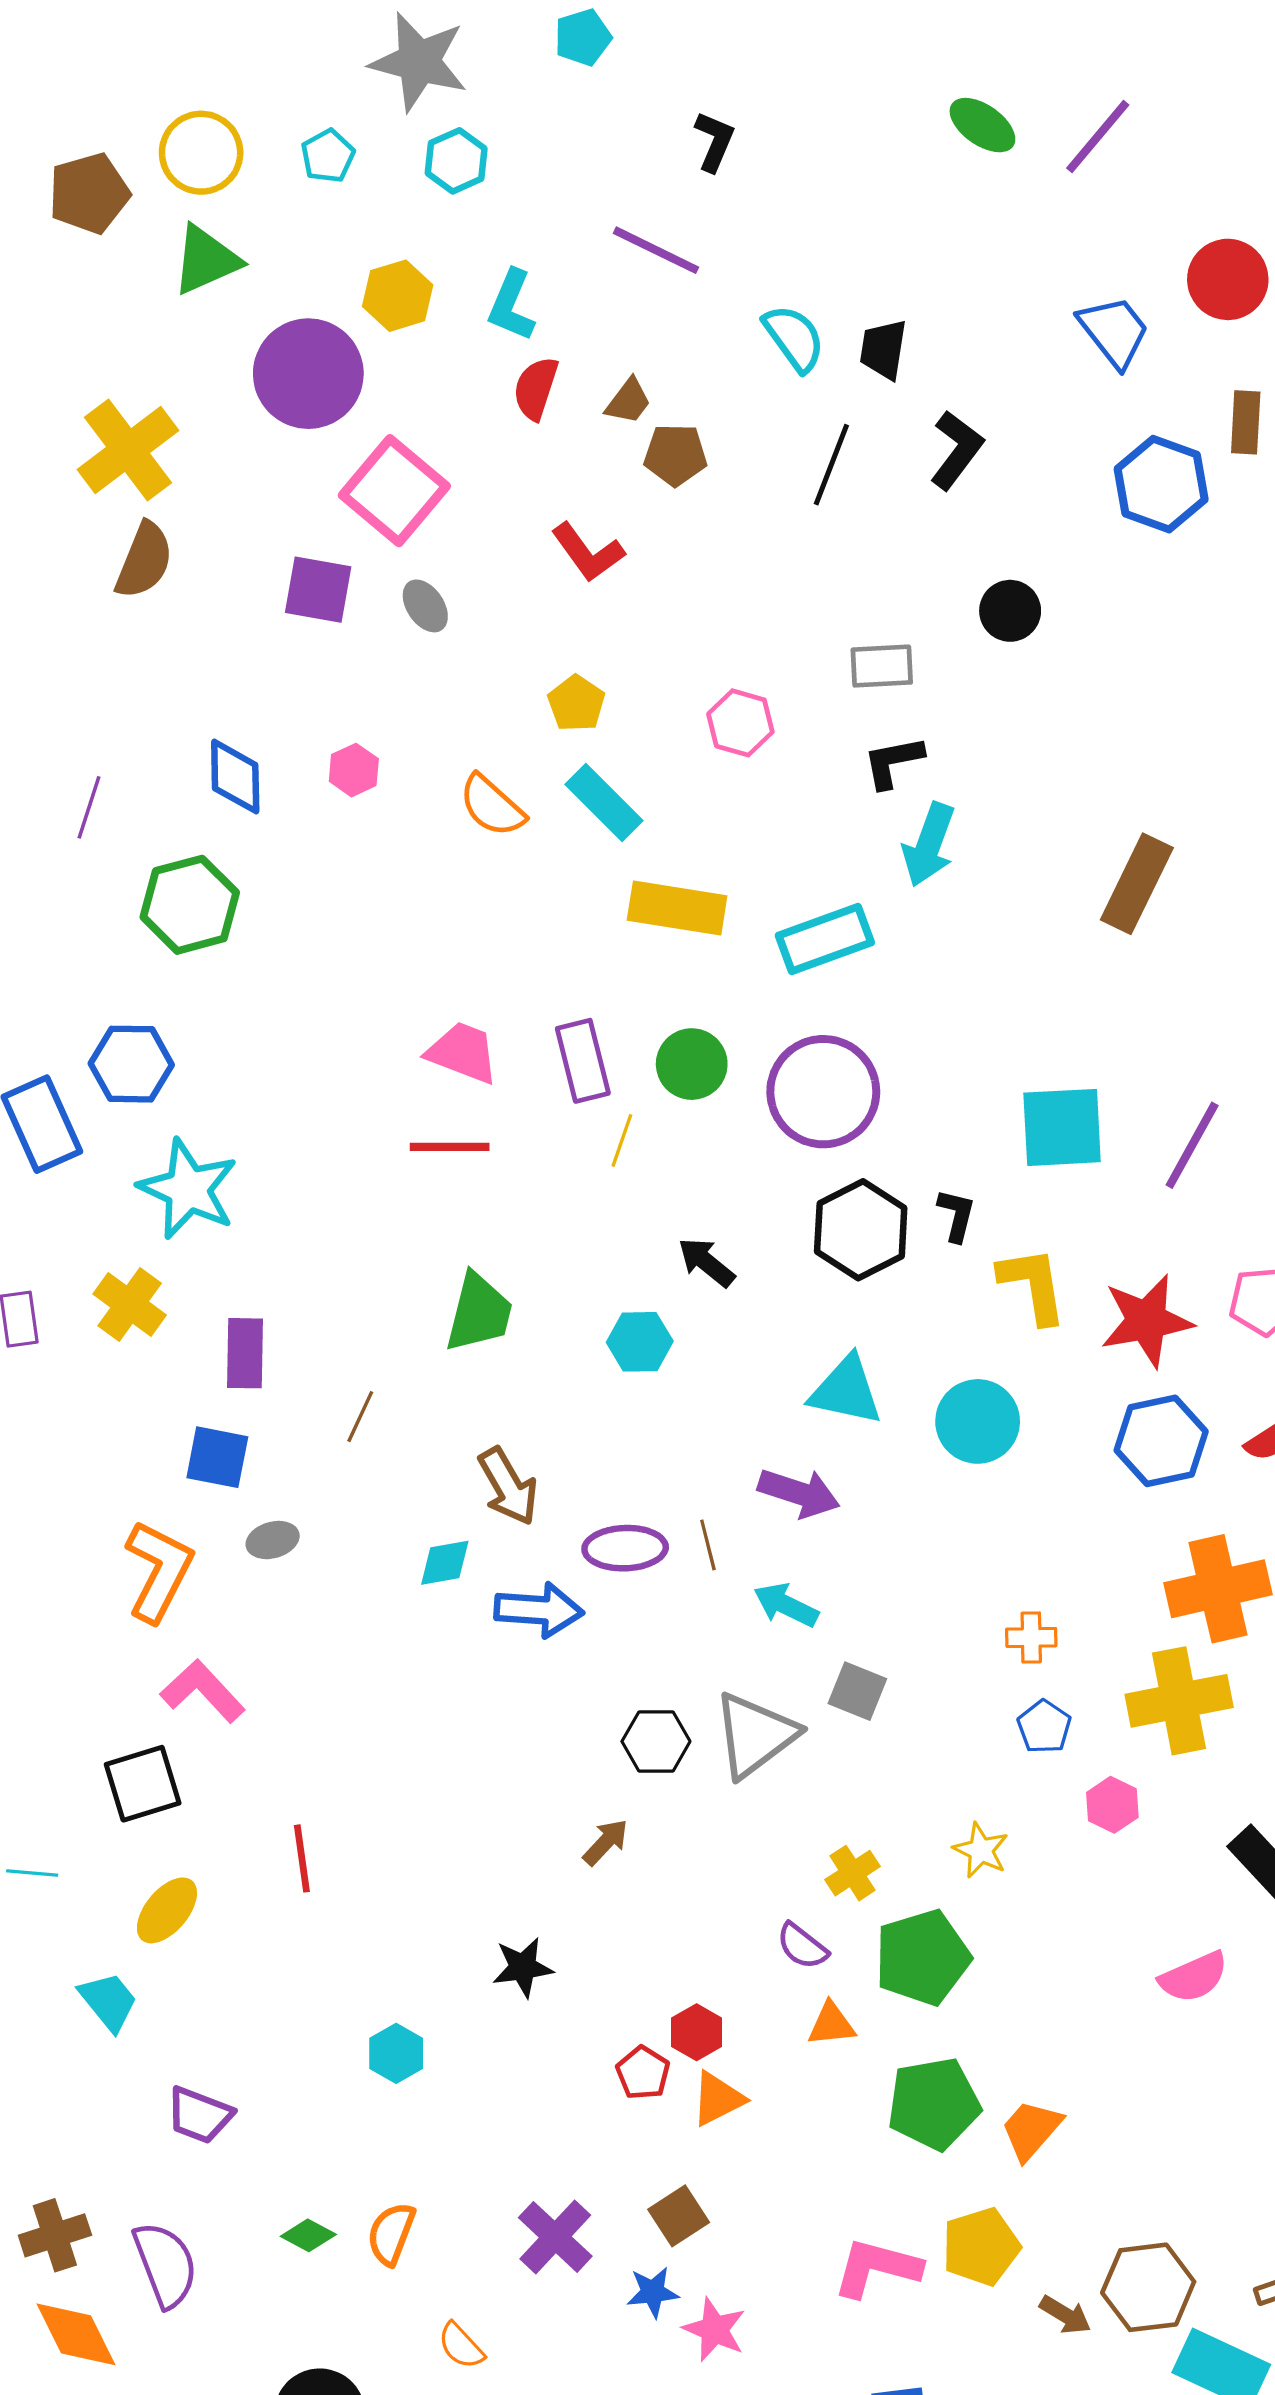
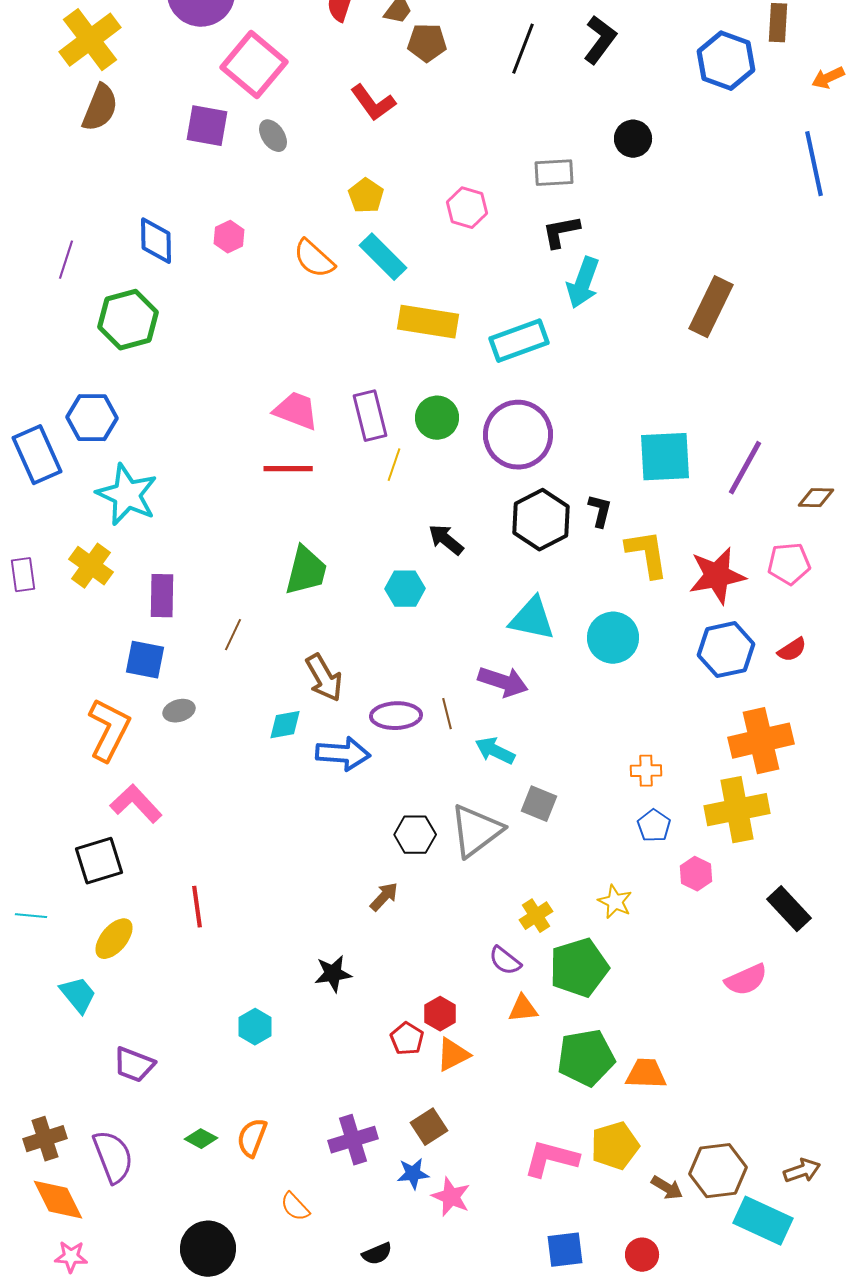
orange trapezoid: (1031, 2130) -> (646, 1074), turned 51
purple cross: (555, 2237) -> (353, 1140), turned 30

